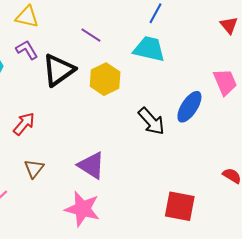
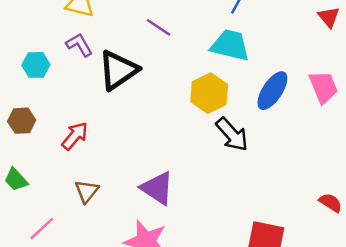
yellow hexagon: (105, 79) -> (209, 93), moved
blue ellipse: (189, 107) -> (272, 91), moved

